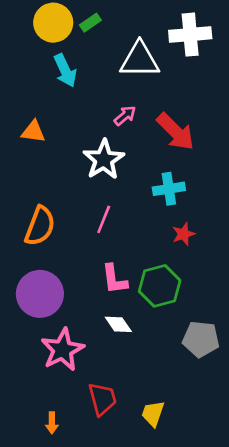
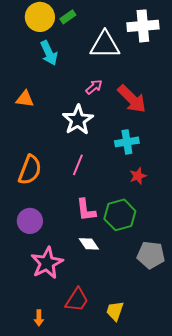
purple circle: (40, 294) -> (30, 221), size x0.7
red trapezoid: (102, 399) -> (77, 300), turned 48

